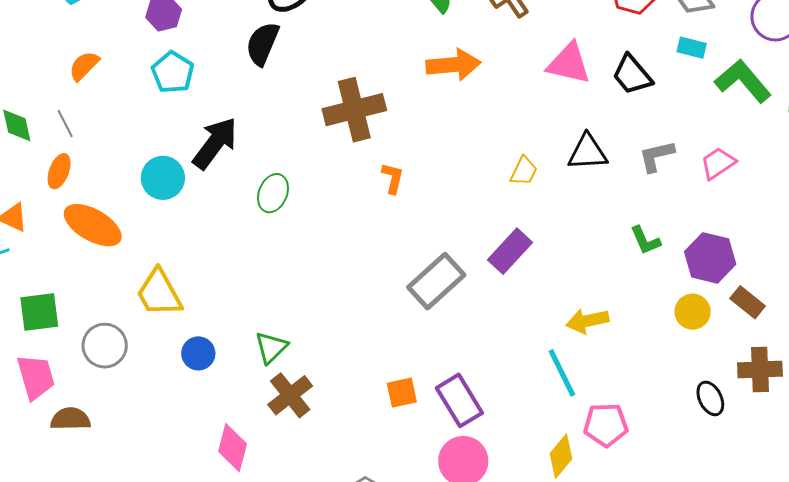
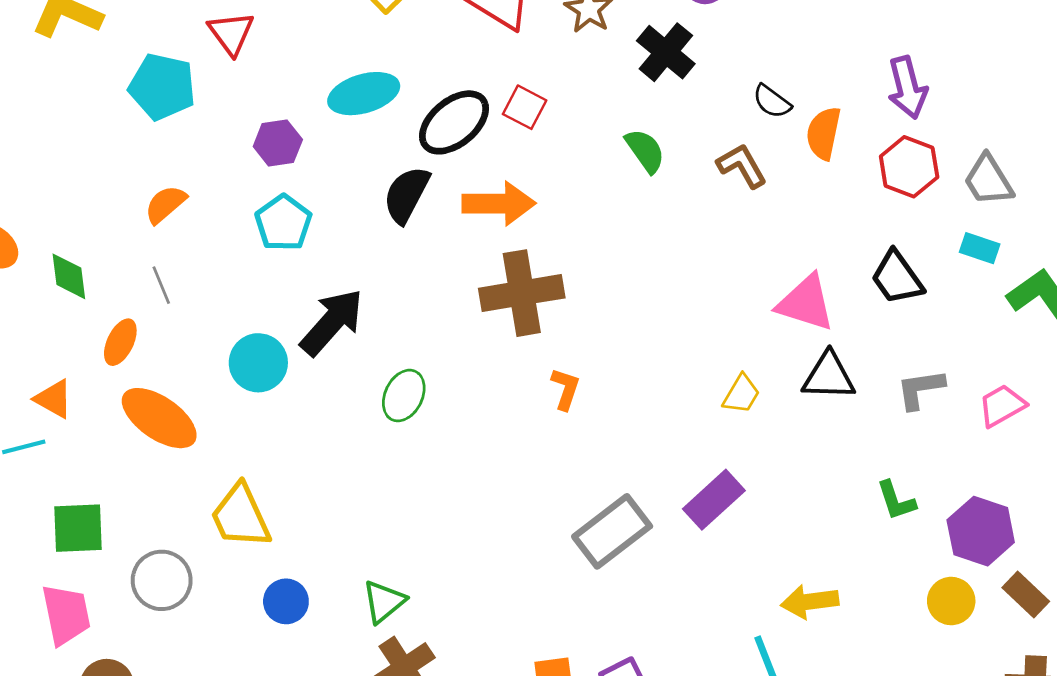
pink triangle: (569, 63) -> (806, 303), moved
orange arrow: (453, 65) -> (499, 203), moved
gray line: (65, 123) -> (161, 285), moved

